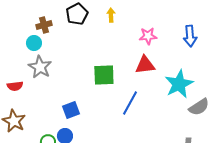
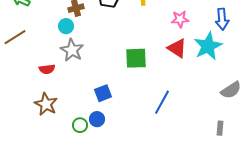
red triangle: (145, 65) -> (177, 48), turned 40
cyan star: (179, 84) -> (208, 46), moved
blue line: (130, 103) -> (162, 102), moved

